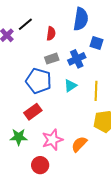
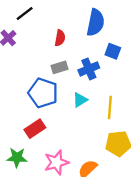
black line: (25, 24) -> (25, 13), moved

